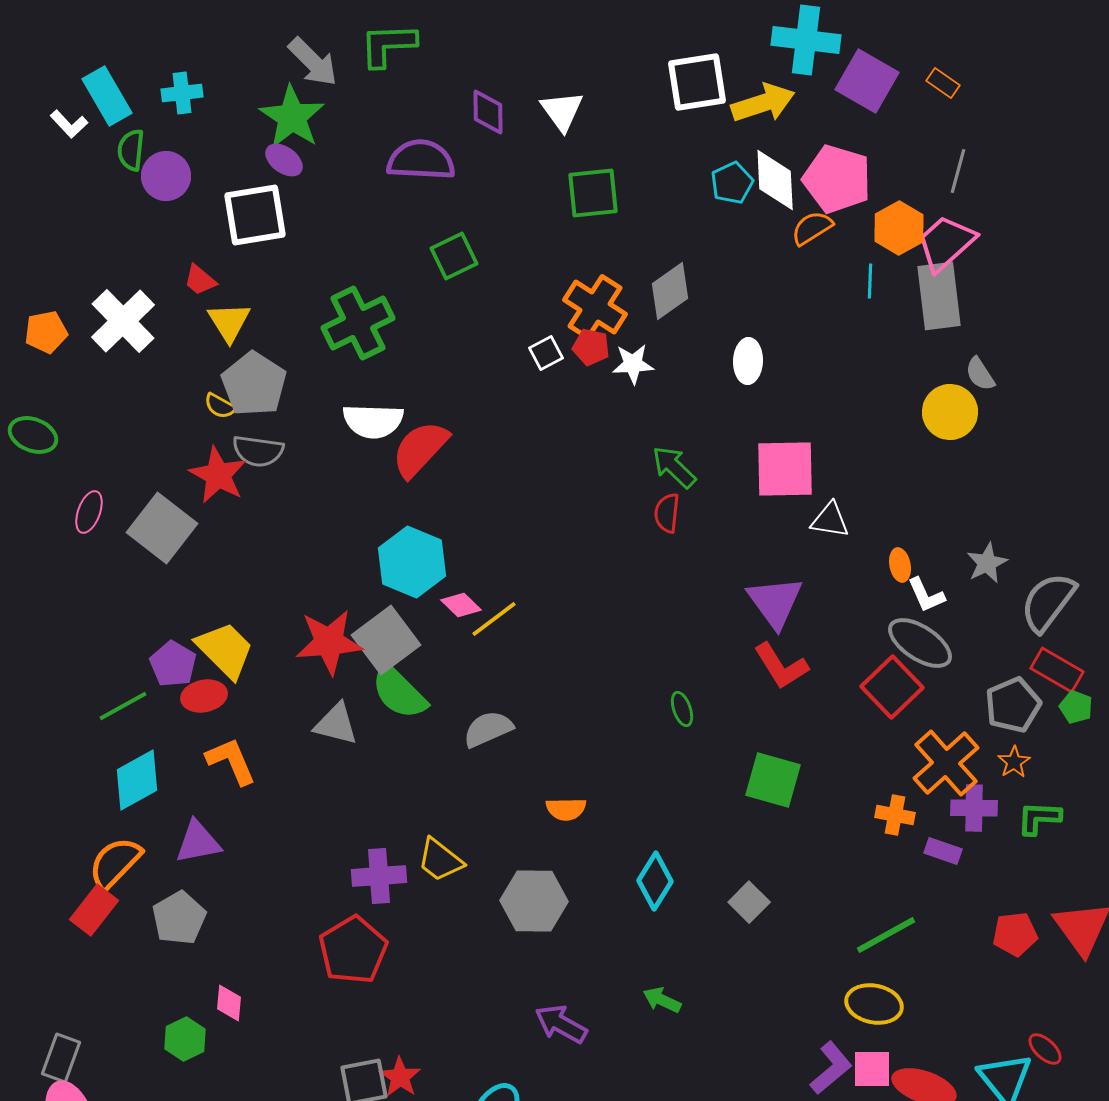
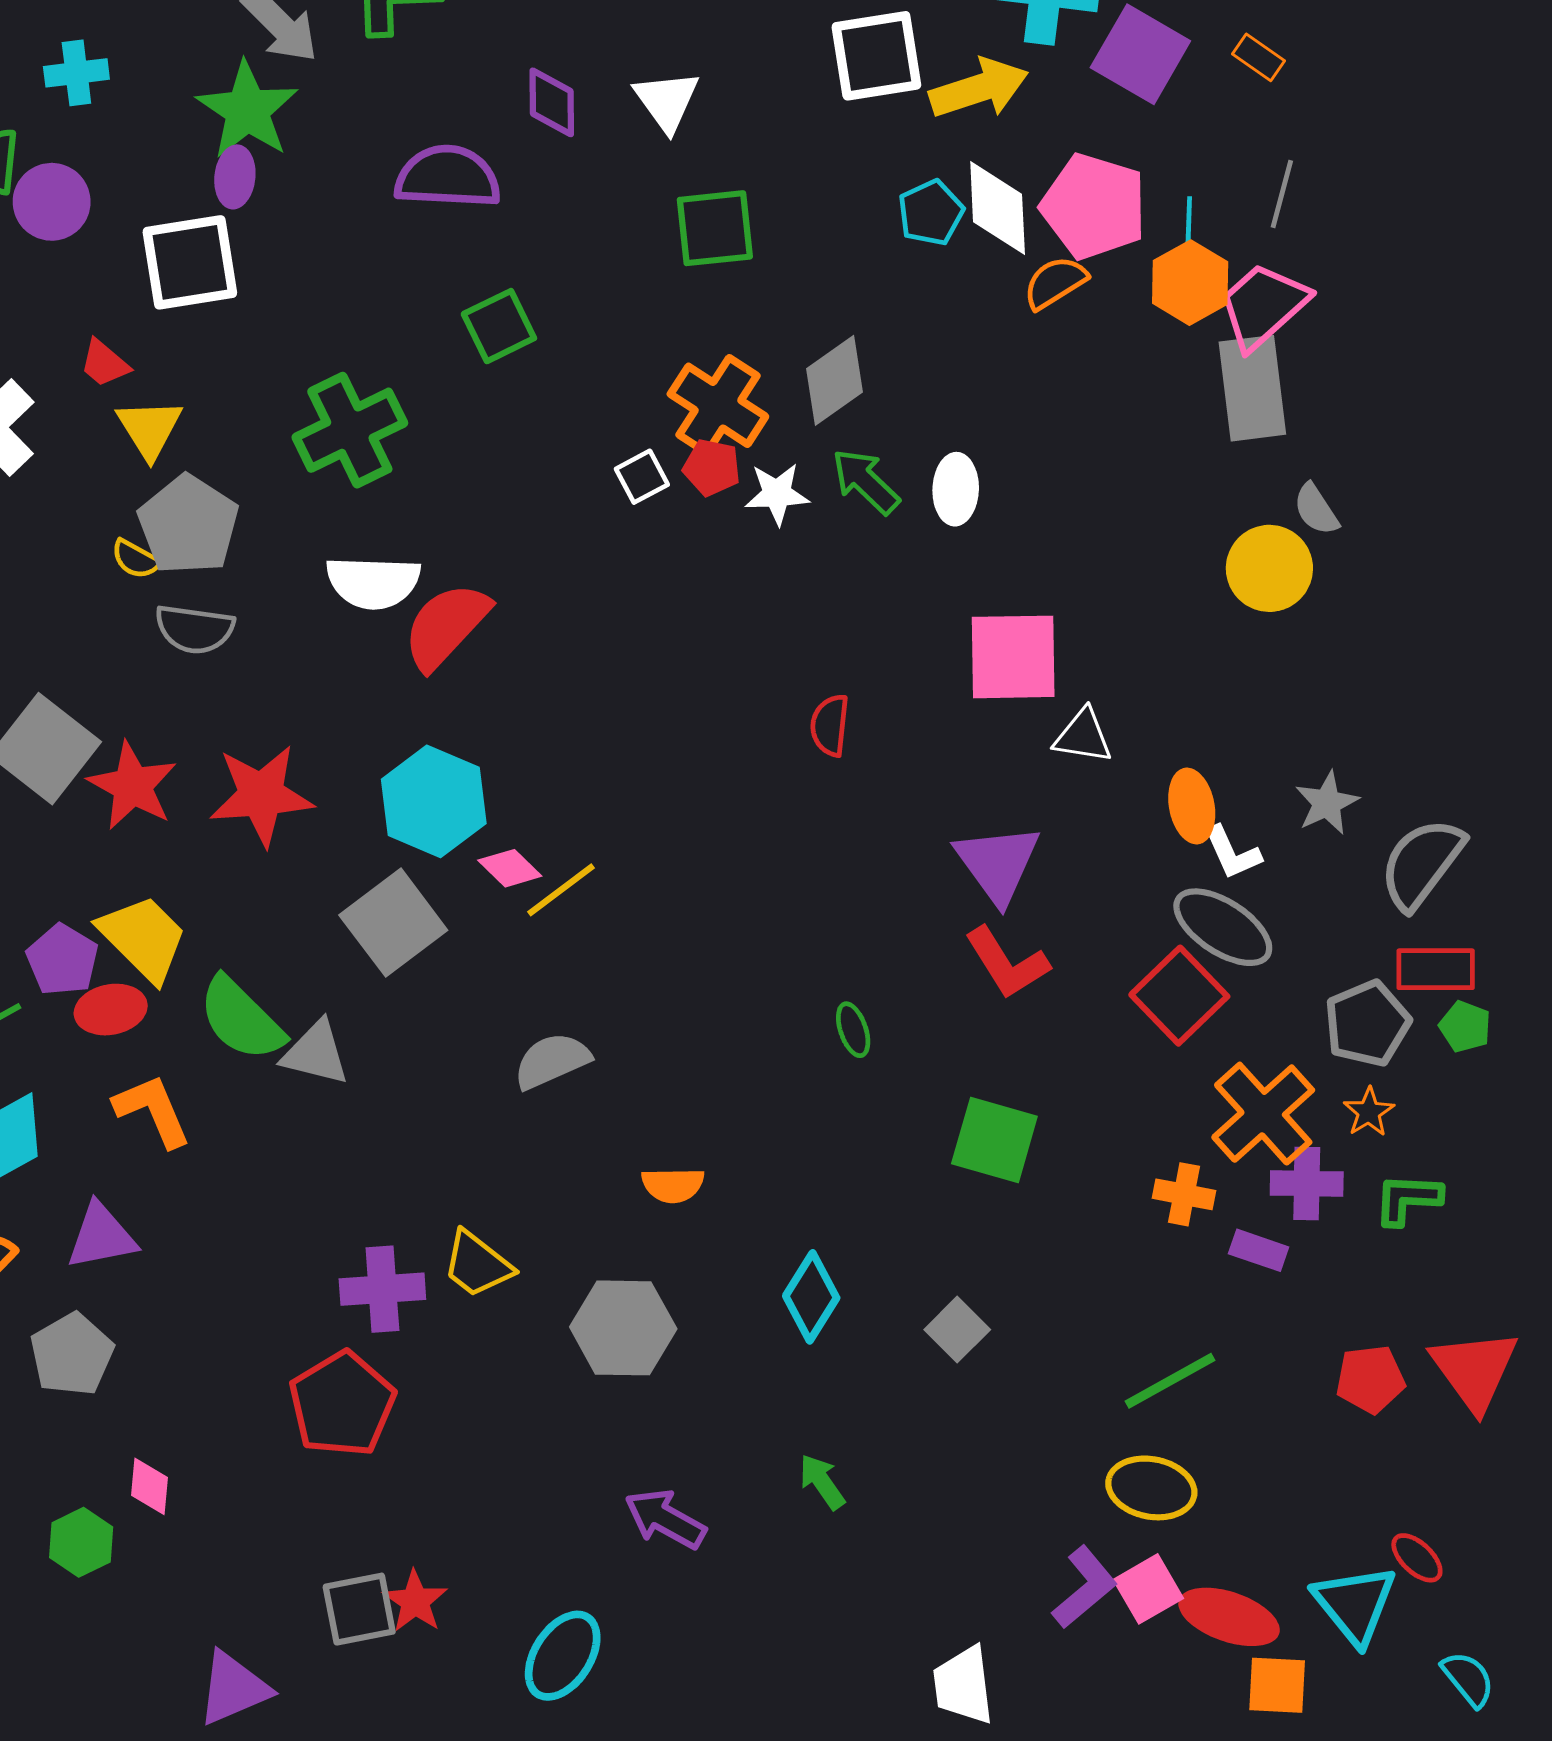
purple ellipse: (284, 160) -> (235, 177), turned 60
cyan line: (870, 281) -> (1189, 224), moved
green arrow: (674, 467) -> (866, 481), moved
red star: (218, 475) -> (132, 786), moved
orange ellipse: (900, 565) -> (1192, 806), size x1.4
red star: (329, 642) -> (261, 795), moved
red rectangle: (1057, 670) -> (1436, 969), turned -30
green semicircle: (399, 692) -> (241, 1019), moved
green arrow: (662, 1000) -> (822, 1482), turned 30
pink square: (872, 1069) -> (1148, 1589), turned -30

